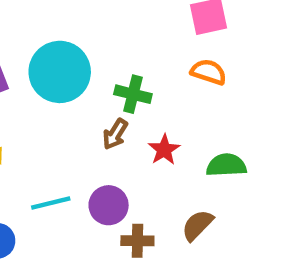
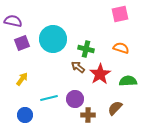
orange semicircle: (209, 72) -> (121, 48), moved
brown arrow: (115, 134) -> (78, 67), turned 96
red star: (164, 150) -> (100, 74), size x1.5

